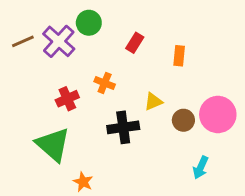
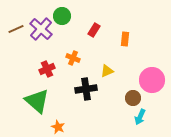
brown circle: (183, 120) -> (133, 98), moved

